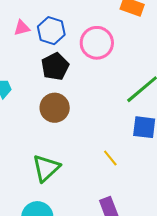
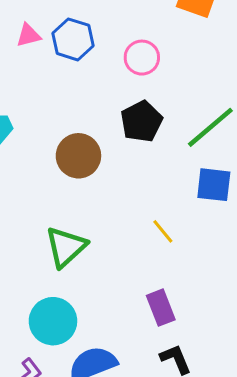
pink circle: (97, 43) -> (142, 58), size x0.7
black pentagon: (55, 66) -> (141, 121), moved

